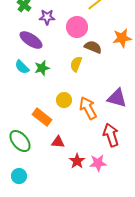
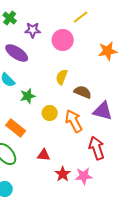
brown semicircle: (93, 47) -> (83, 92), moved
green star: (42, 68) -> (28, 96), moved
orange rectangle: (42, 117) -> (16, 128), moved

